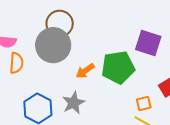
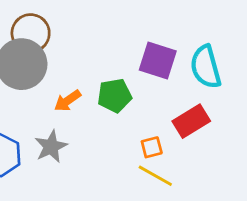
green pentagon: (118, 67) -> (115, 96), size x0.7

